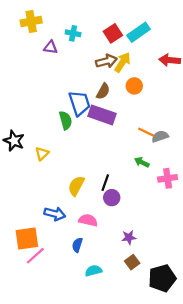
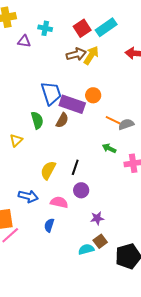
orange circle: (134, 86) -> (93, 95), moved
brown semicircle: (103, 91) -> (62, 120), moved
green semicircle: (66, 120) -> (37, 120), moved
purple circle: (112, 198) -> (81, 190), moved
cyan semicircle: (93, 271) -> (86, 249), moved

